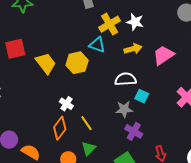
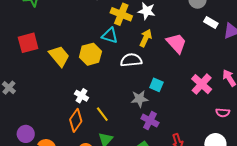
yellow cross: (110, 24) -> (121, 14), turned -35
yellow arrow: (133, 49) -> (146, 38), turned -48
pink trapezoid: (163, 55) -> (176, 43), turned 85
white semicircle: (126, 79) -> (131, 60), moved

